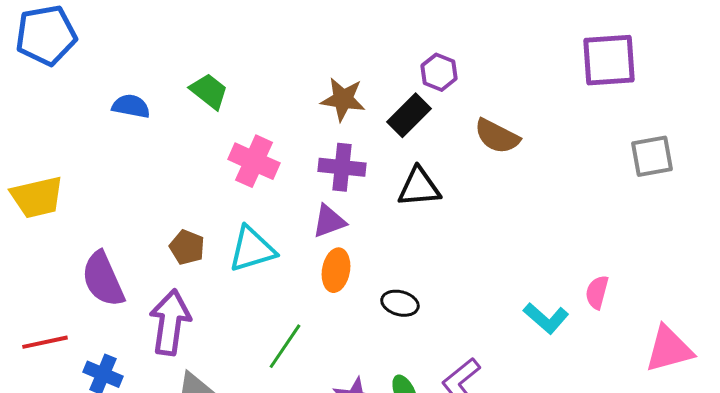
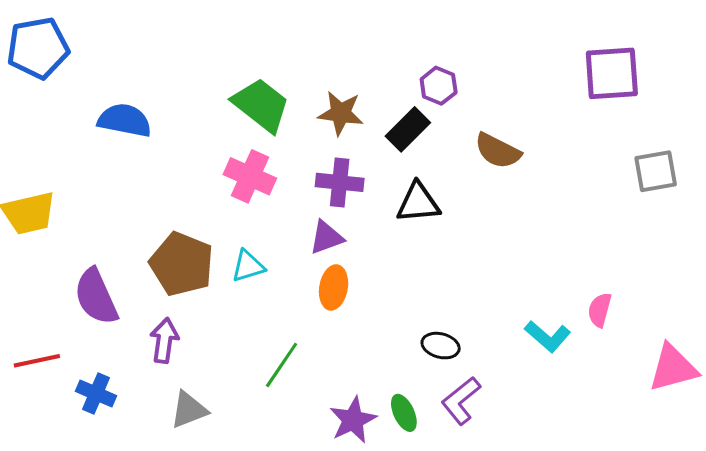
green trapezoid: (209, 91) -> (261, 105), moved, size x1.5
blue semicircle: (131, 106) -> (125, 120), size x1.4
brown pentagon: (187, 247) -> (182, 264), size x1.8
cyan triangle: (252, 249) -> (248, 266), size x0.7
black ellipse: (400, 303) -> (441, 346), moved
purple arrow: (170, 322) -> (164, 340), size x0.7

